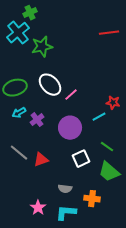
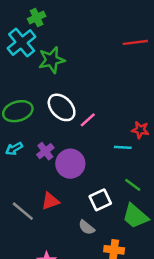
cyan arrow: (19, 113) -> (14, 149), moved
cyan line: (99, 117) -> (123, 147), turned 32
purple circle: (70, 128) -> (70, 164), moved
gray line: (19, 153) -> (23, 211), moved
gray semicircle: (65, 189) -> (87, 227), moved, turned 32

